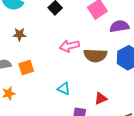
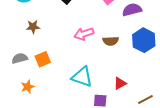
brown semicircle: (95, 55) -> (111, 41), size x0.7
cyan triangle: (64, 89) -> (82, 77), size x1.6

